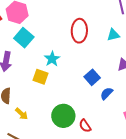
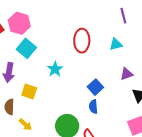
yellow square: (41, 77) -> (29, 92), moved
blue semicircle: (107, 93) -> (93, 107), moved, turned -48

